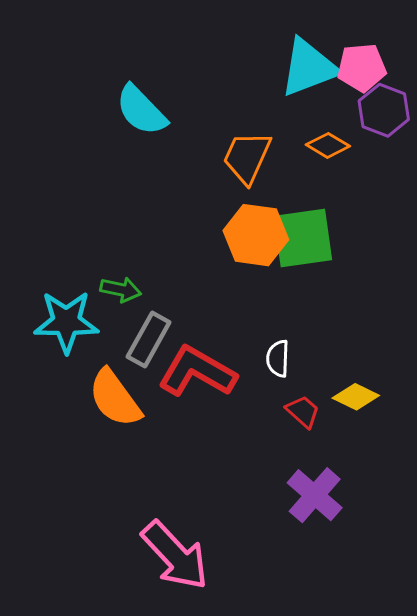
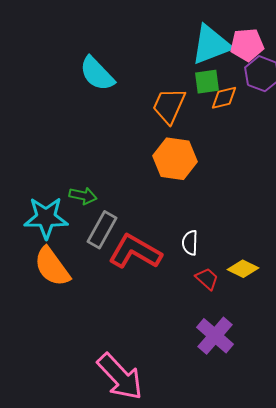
orange diamond: (328, 145) -> (224, 98), turned -44
green square: (303, 238) -> (207, 82), moved, size x0.6
orange semicircle: (115, 398) -> (52, 267), moved

